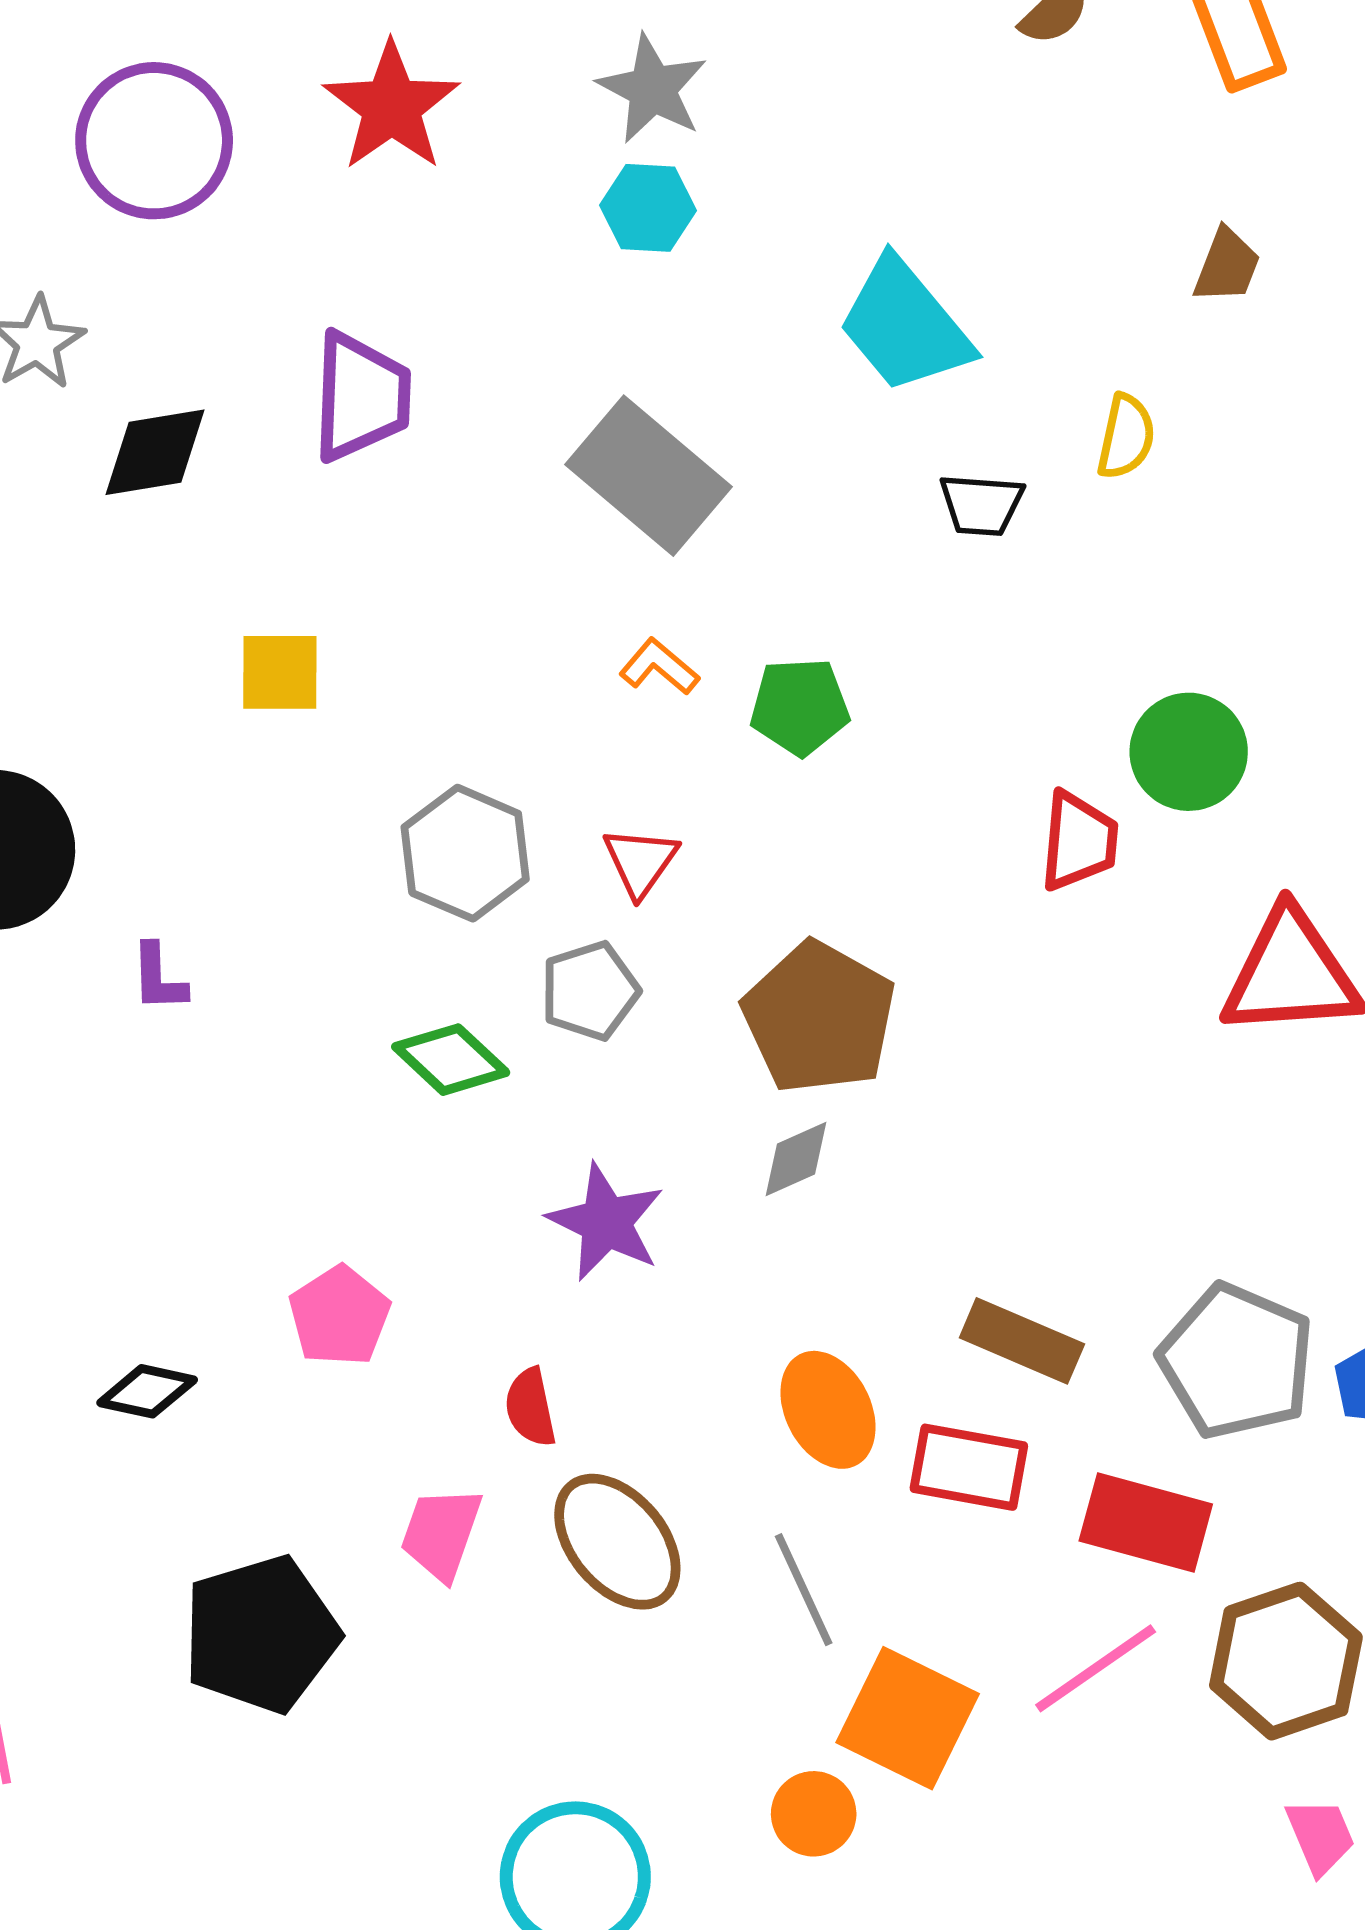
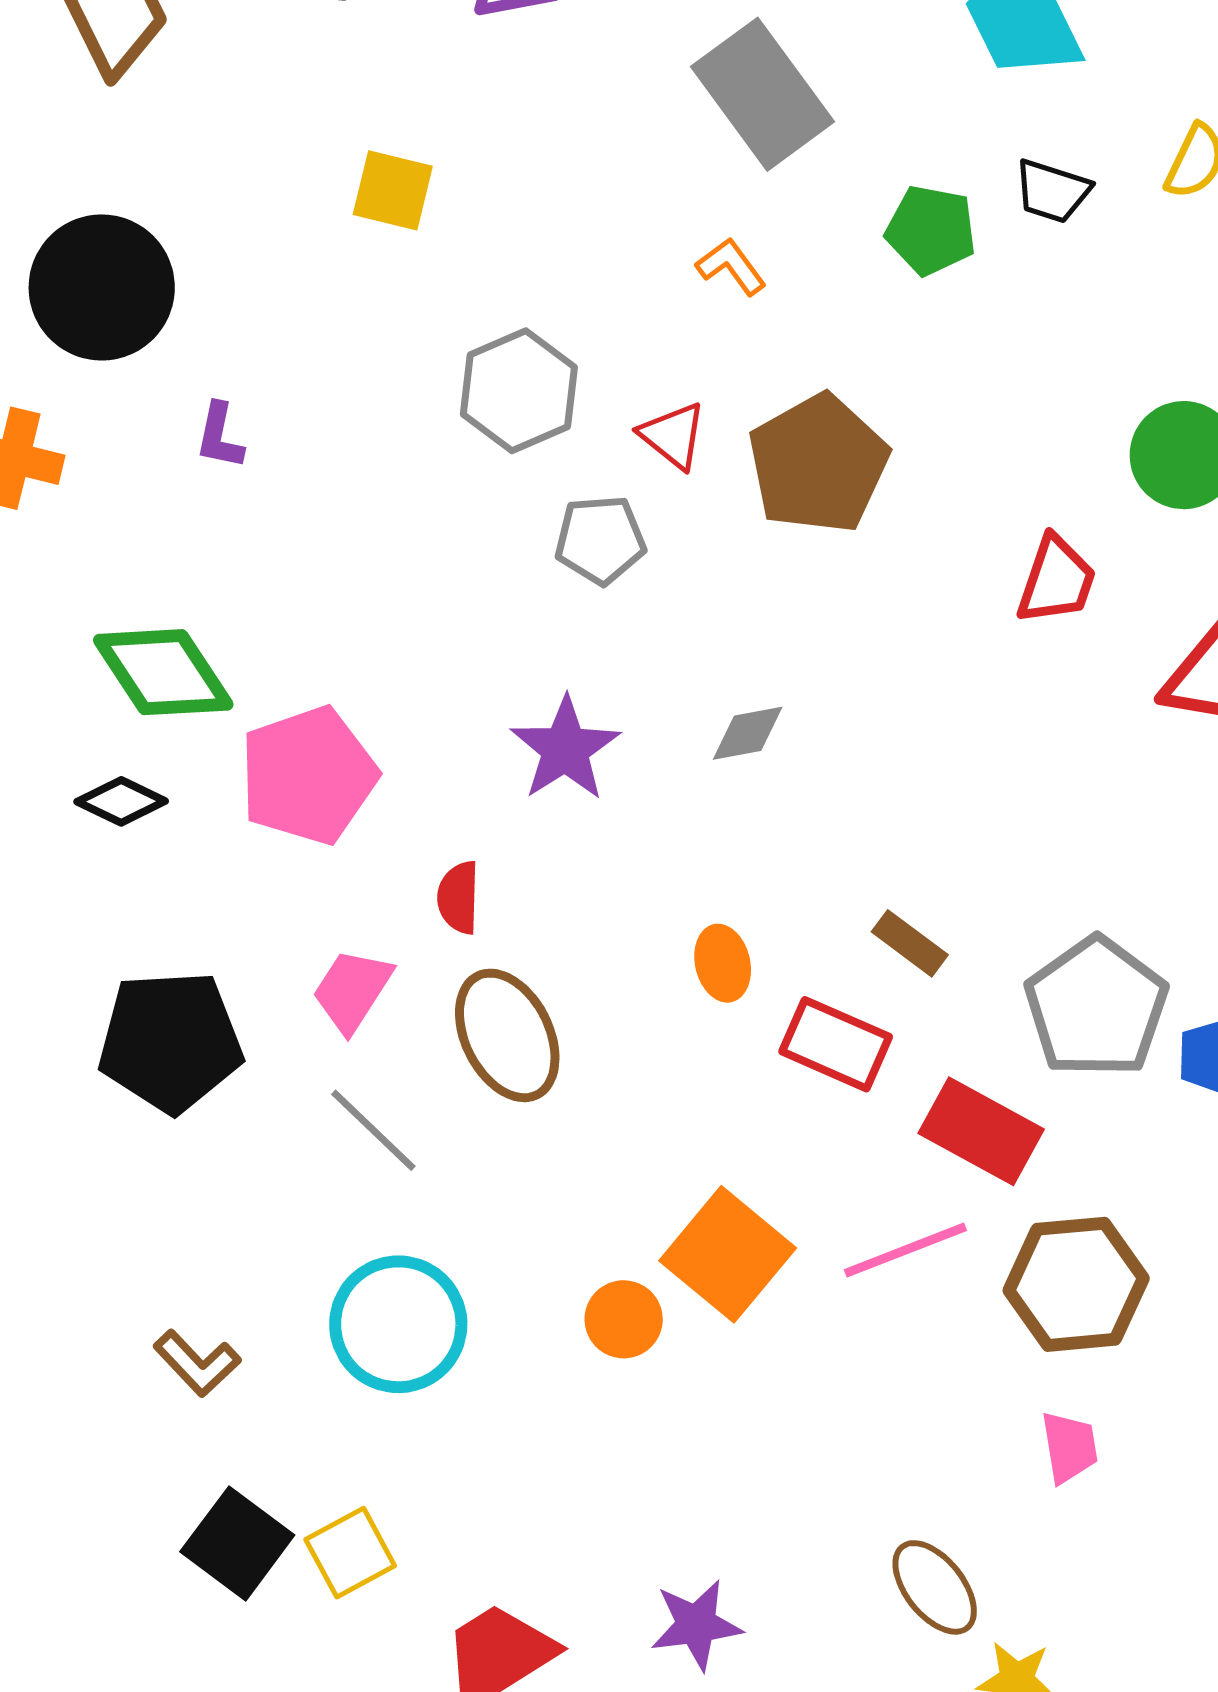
green pentagon: (800, 707) -> (931, 230), moved
red trapezoid: (1079, 841) -> (1056, 580), moved
red triangle: (640, 862) -> (673, 436), turned -40
brown pentagon: (819, 1018) -> (818, 464), moved
green diamond: (451, 1060) -> (163, 672), moved, size x1.4
pink pentagon: (339, 1316) -> (308, 775), size x1.5
brown rectangle: (1022, 1341) -> (910, 943), size x0.7
orange ellipse: (828, 1410) -> (723, 963), size x0.7
gray line: (804, 1590) -> (373, 1130), moved, turned -35

